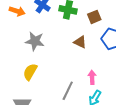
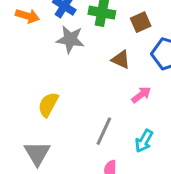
gray star: (35, 41) -> (70, 39), moved
pink arrow: (92, 77) -> (141, 95), moved, turned 56

